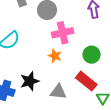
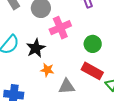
orange star: (55, 56) -> (47, 70), moved
black star: (30, 81) -> (36, 48), moved

